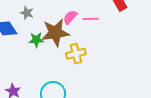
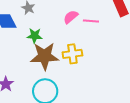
brown star: (55, 33) -> (45, 56), moved

